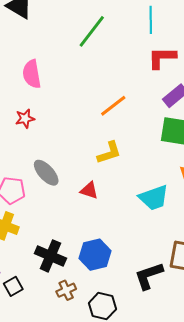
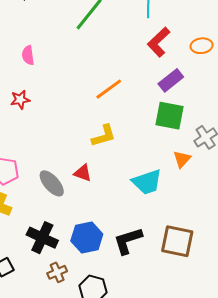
red L-shape: (162, 58) -> (159, 42), turned -44
pink semicircle: (32, 74) -> (28, 55), size x0.7
gray ellipse: (46, 173) -> (52, 183), moved
black L-shape: (149, 276) -> (128, 241), moved

